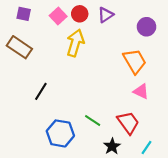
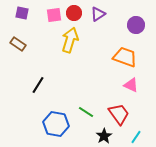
pink square: (58, 16) -> (54, 15), turned 35
brown rectangle: (19, 47) -> (18, 44), size x0.7
orange trapezoid: (135, 61) -> (125, 57), turned -40

